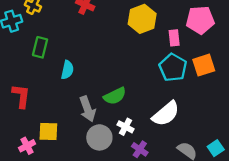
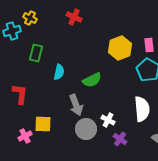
yellow hexagon: (142, 19) -> (120, 48), moved
green semicircle: (115, 96) -> (92, 80), moved
white semicircle: (166, 114) -> (142, 109), turned -55

